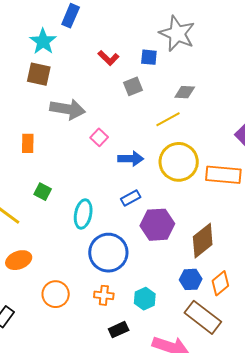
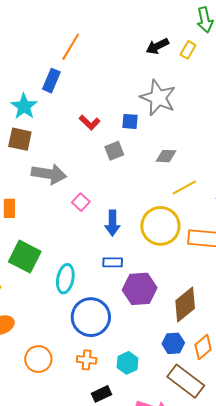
yellow line: (168, 119) -> (184, 188), moved
blue arrow: (131, 159) -> (112, 223), turned 90
green square: (43, 192) -> (25, 257), size x1.8
blue rectangle: (131, 198) -> (113, 262), turned 30

